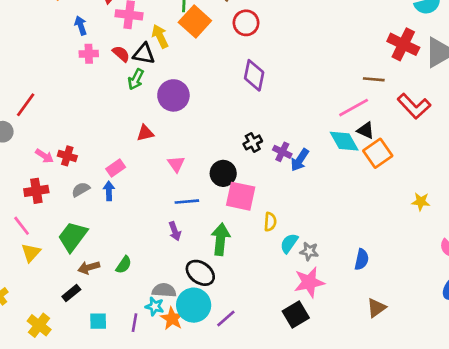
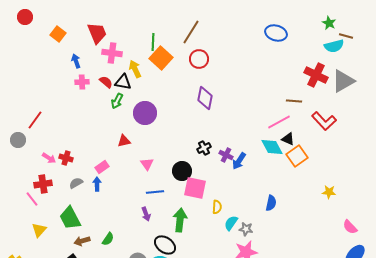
pink line: (22, 226) -> (32, 199), moved
green trapezoid: (73, 237) -> (70, 218), turned -65
blue semicircle: (362, 259) -> (271, 203), moved

